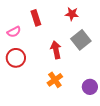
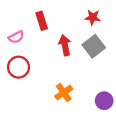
red star: (72, 14) -> (93, 17), moved
red arrow: (56, 50) -> (65, 45), moved

